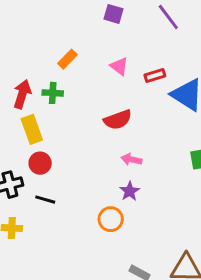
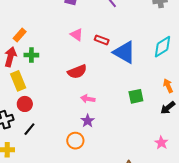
orange rectangle: (68, 59) -> (20, 35), moved
red rectangle: (155, 76) -> (102, 40), turned 40
black line: (45, 200) -> (29, 129), turned -64

